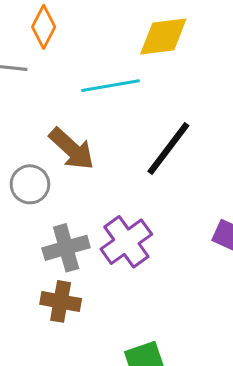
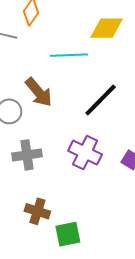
purple cross: (126, 242) -> (85, 153), moved, turned -36
brown cross: (61, 301) -> (37, 211), moved

